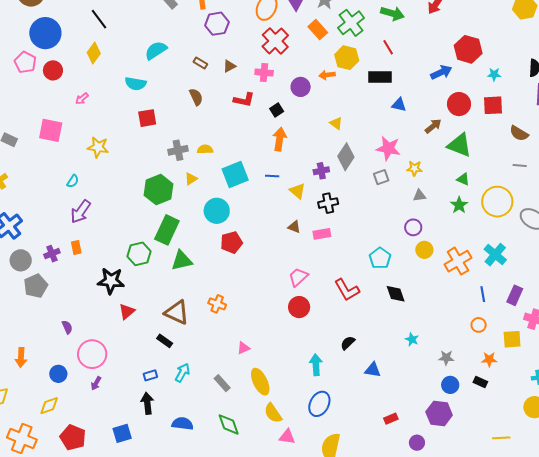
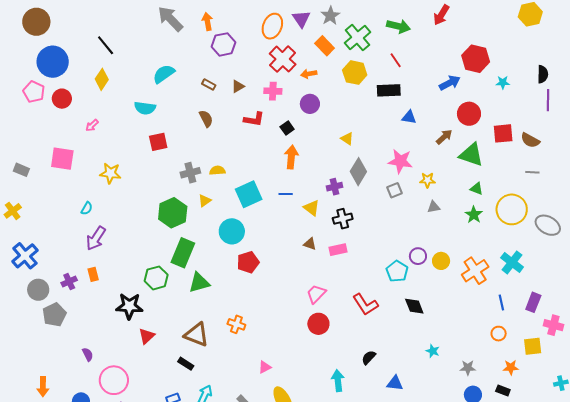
orange arrow: (327, 75) -> (309, 74), moved
red square: (493, 105) -> (503, 133), moved
purple circle: (413, 227) -> (418, 256), moved

